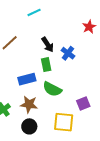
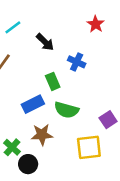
cyan line: (34, 12) -> (13, 27), moved
black arrow: (48, 45) -> (45, 42), moved
black circle: (29, 126) -> (28, 164), moved

